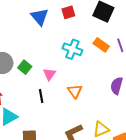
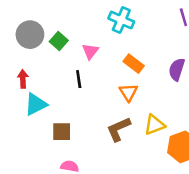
orange rectangle: (101, 45) -> (134, 64), moved
orange triangle: (75, 91) -> (128, 92), moved

